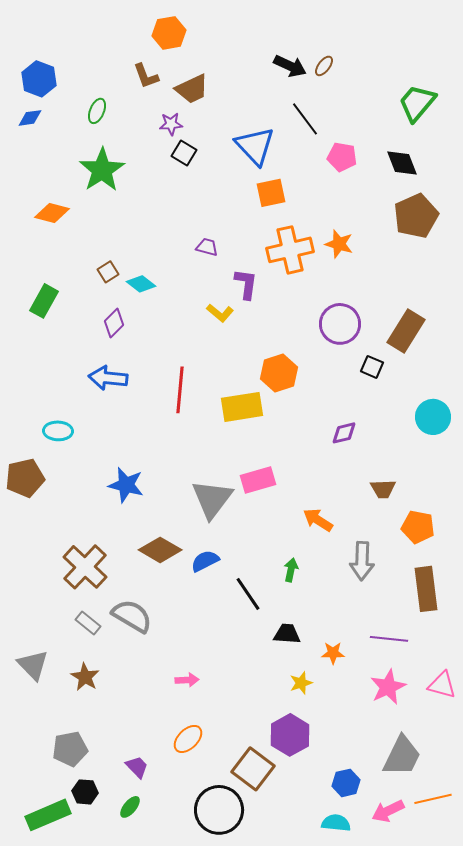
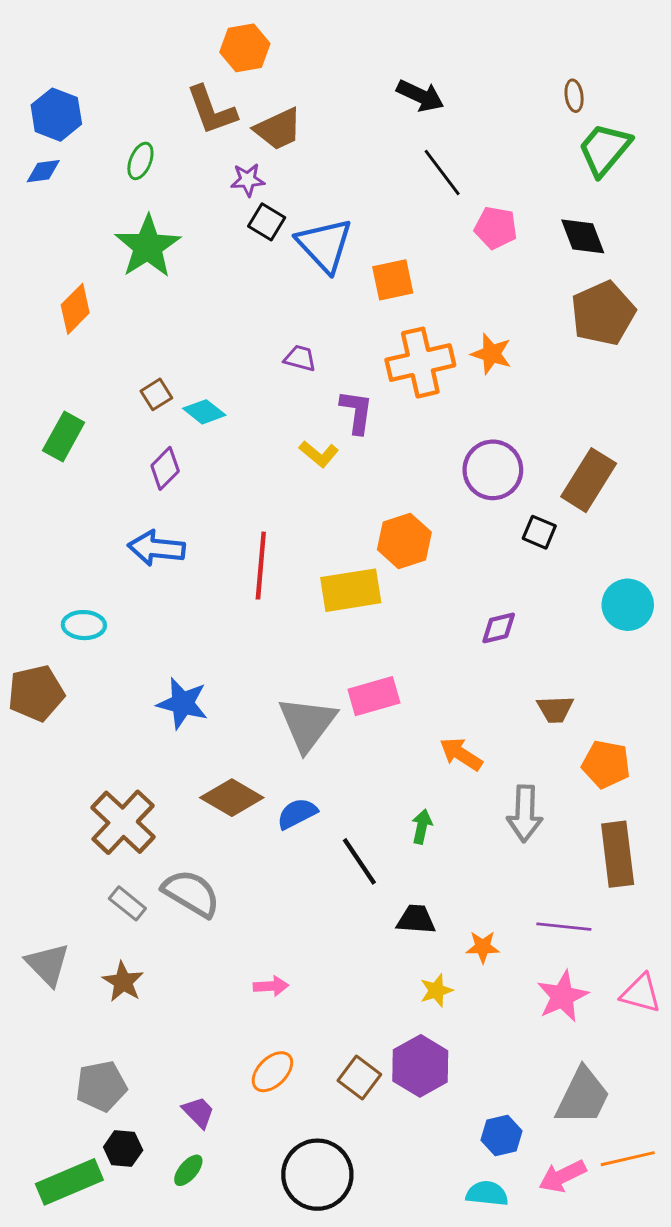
brown ellipse: (324, 66) -> (574, 96), moved, turned -45
brown L-shape: (146, 76) -> (212, 110), size x1.4
blue triangle: (255, 146) -> (325, 245), moved
orange diamond: (52, 213) -> (75, 309), turned -60
brown square: (253, 769) -> (359, 1077), moved, size x0.7

